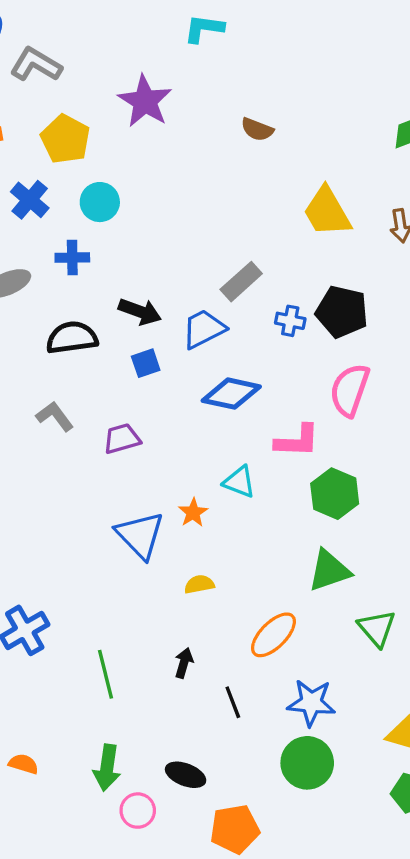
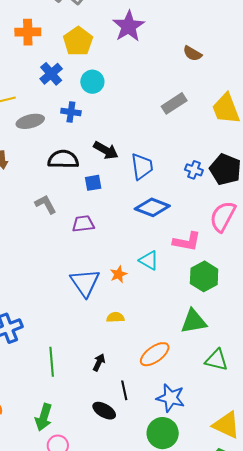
gray rectangle: (241, 282) -> (174, 103), moved
blue trapezoid: (204, 329) -> (142, 167), turned 100
blue square: (146, 363) -> (93, 183), moved
green triangle: (377, 628) -> (216, 360), turned -45
black ellipse: (186, 775) -> (104, 411), moved

